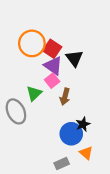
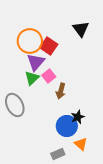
black triangle: (74, 58) -> (81, 29), moved
purple triangle: (53, 66) -> (36, 62), moved, turned 36
green triangle: (34, 93) -> (32, 78), moved

